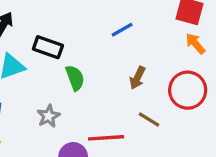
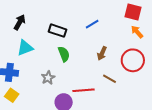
black rectangle: (48, 47) -> (58, 31), moved

